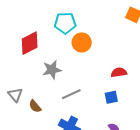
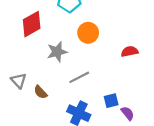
orange circle: (82, 42) -> (88, 33), moved
blue square: (111, 97) -> (111, 101), moved

